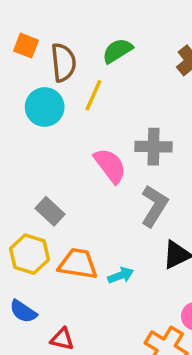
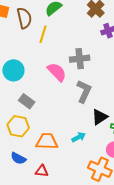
cyan circle: (45, 107) -> (13, 70), moved
orange trapezoid: (78, 264) -> (47, 141), moved
cyan arrow: (121, 275) -> (79, 137), moved

